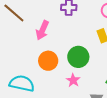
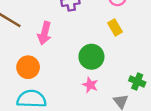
orange circle: (48, 61) -> (28, 67), moved

